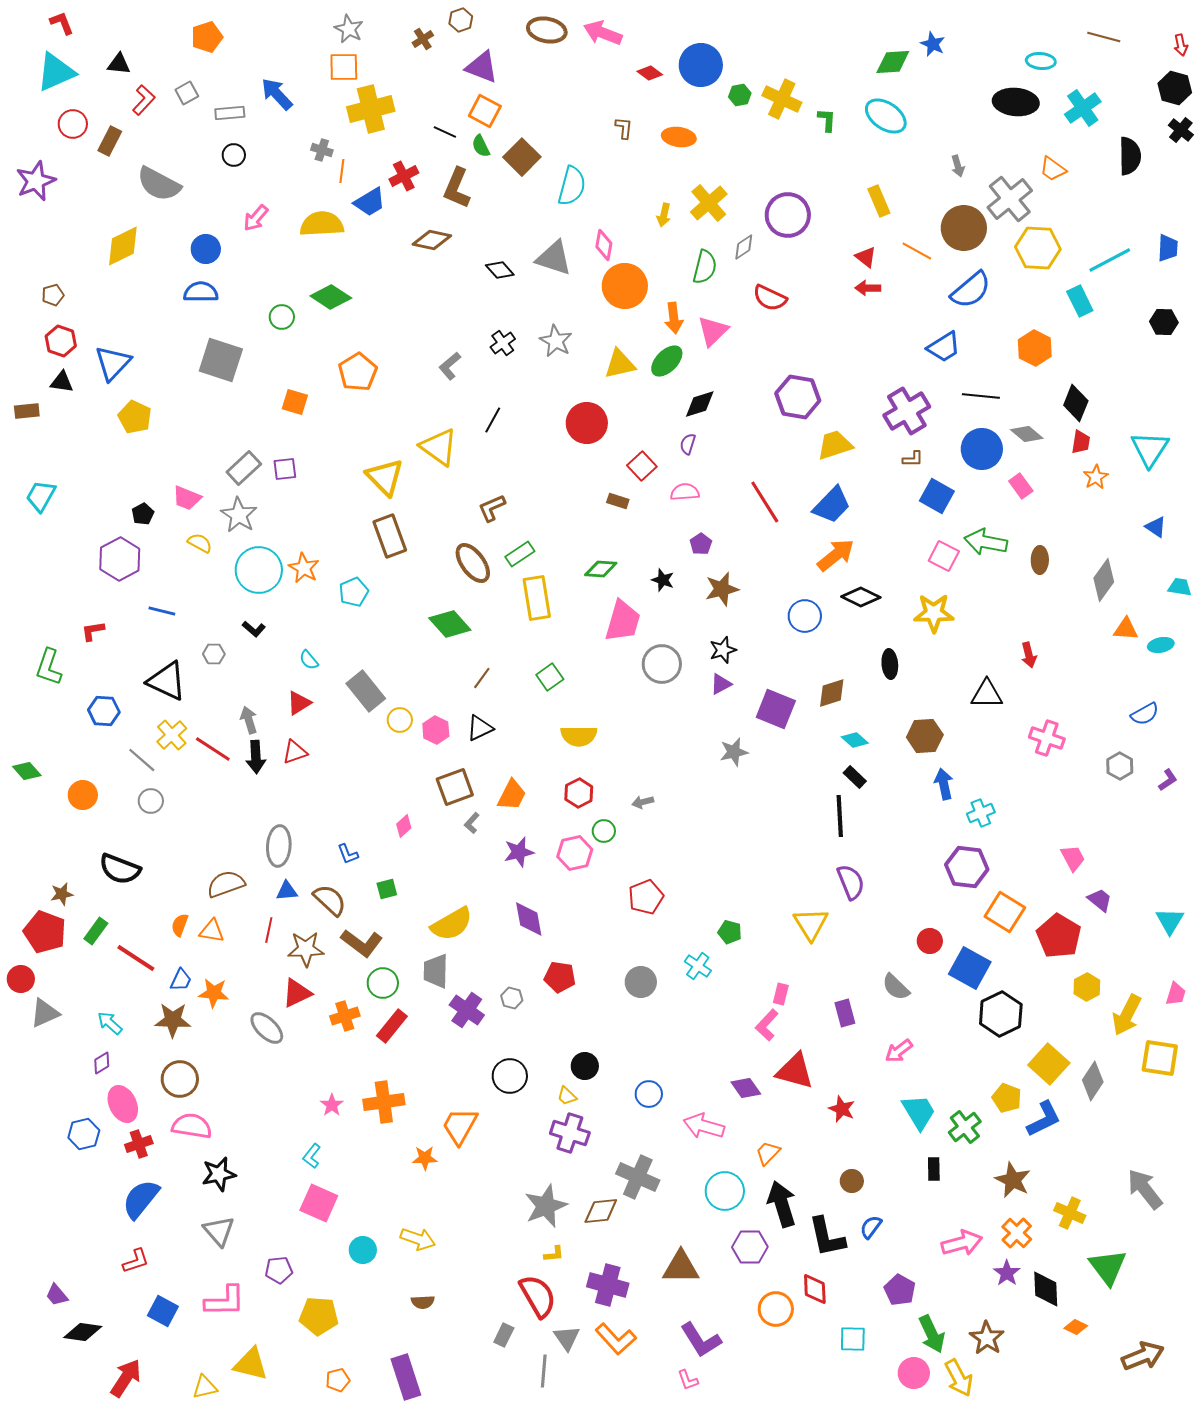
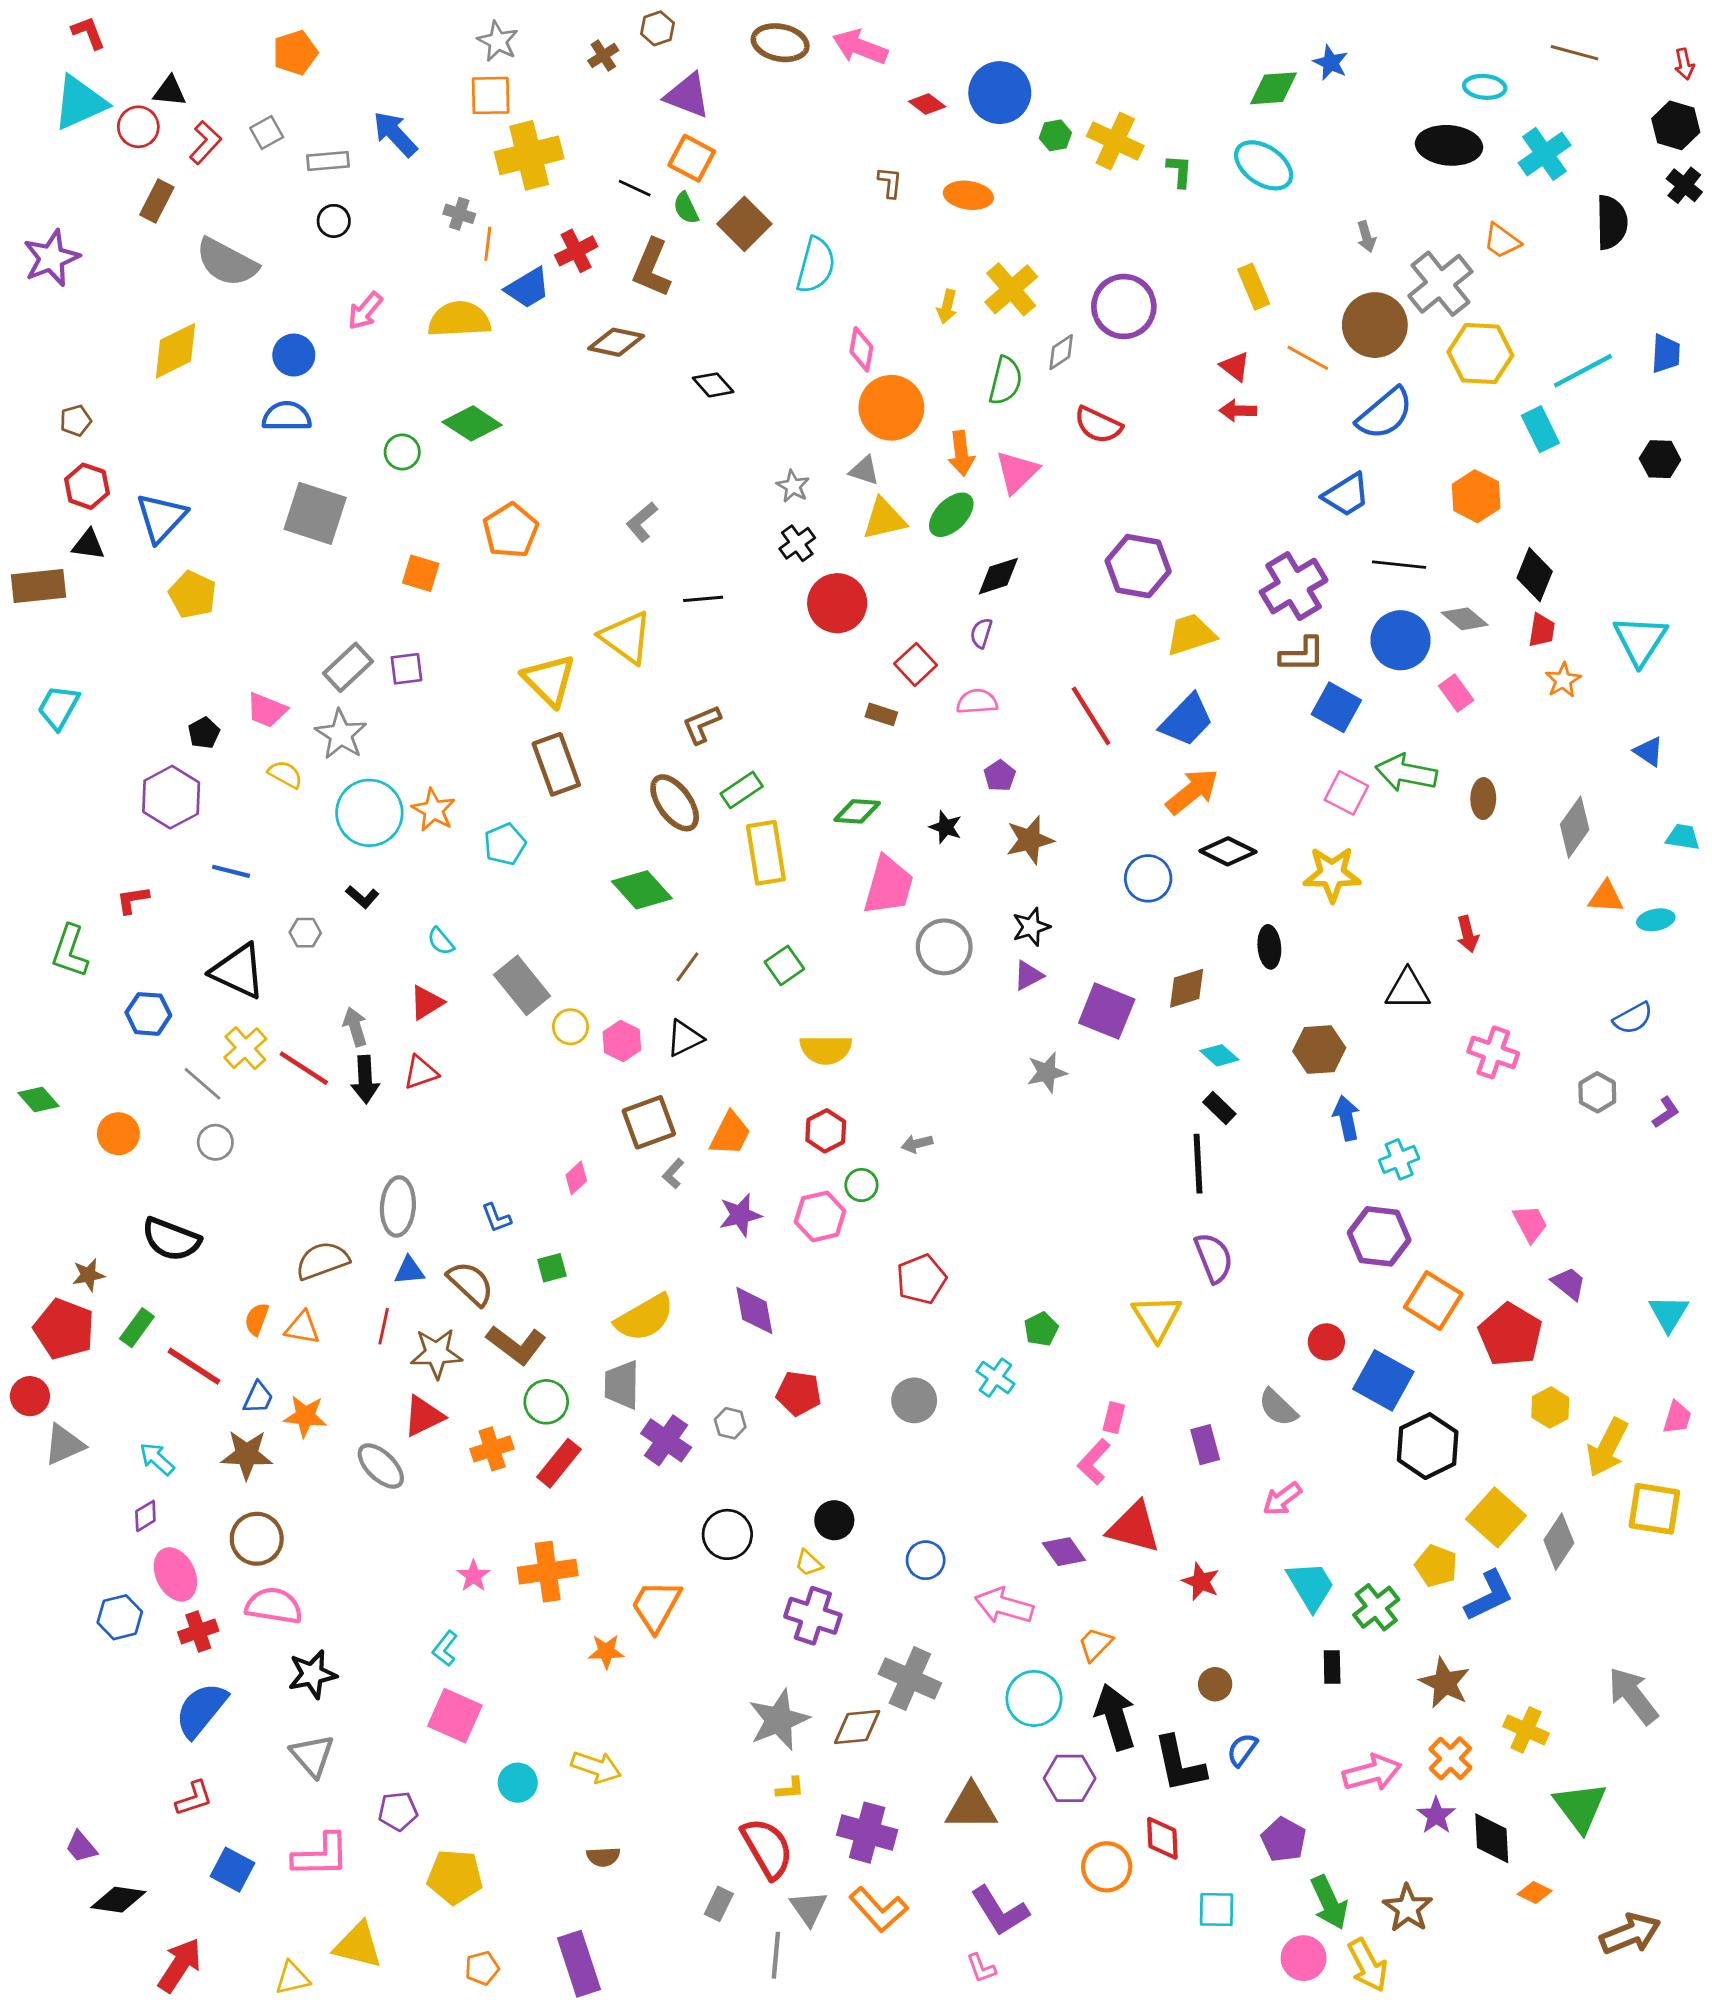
red circle: (73, 124) -> (138, 127), moved
gray triangle: (554, 258) -> (864, 471), moved, size x0.6
gray star: (556, 341) -> (793, 486), size x0.7
black cross: (503, 343) -> (797, 543), moved
brown rectangle: (27, 411) -> (39, 586), size x1.5
black line: (493, 420) -> (703, 599), turned 56
brown L-shape: (913, 459) -> (1302, 655), size x1.6
green pentagon: (730, 932) -> (1041, 1329), turned 30

